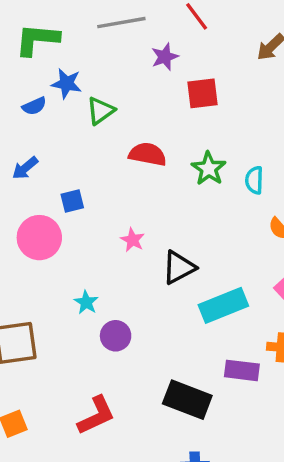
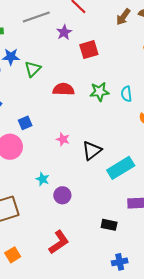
green star: (209, 169) -> (99, 92), turned -30
black rectangle: (187, 400) -> (109, 225), size x0.6

